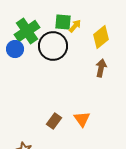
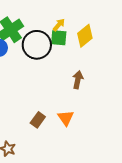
green square: (63, 22) -> (59, 38), moved
brown arrow: (101, 68) -> (78, 80), moved

